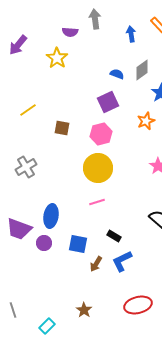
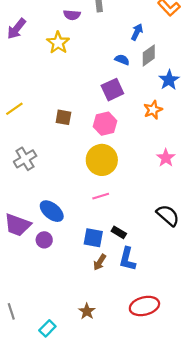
blue arrow: (131, 34) -> (137, 32), moved, turned 35
yellow line: (28, 110) -> (14, 109), moved
blue ellipse: (51, 216) -> (52, 211), turned -60
blue square: (78, 244) -> (93, 238), moved
blue L-shape: (122, 261) -> (127, 259), turned -50

